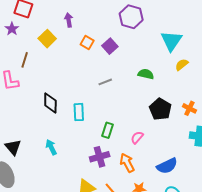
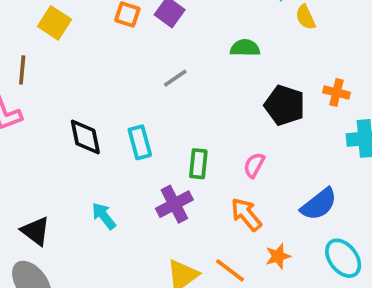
yellow semicircle: (182, 65) -> (306, 17), turned -64
purple cross: (100, 157) -> (174, 204), moved

